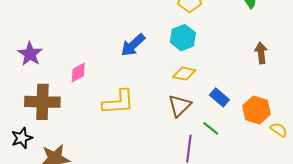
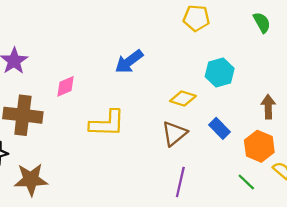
cyan hexagon: (183, 38) -> (220, 73), moved
brown arrow: (261, 53) -> (268, 107), moved
green line: (211, 128) -> (246, 182), moved

